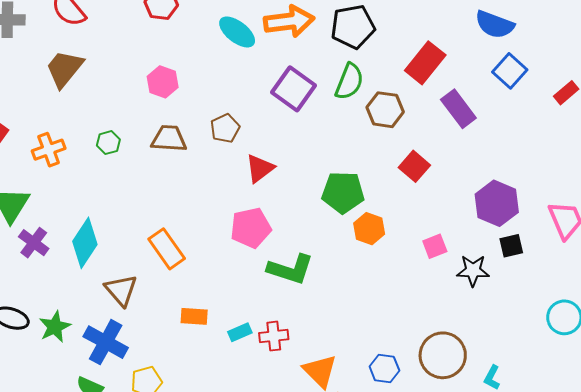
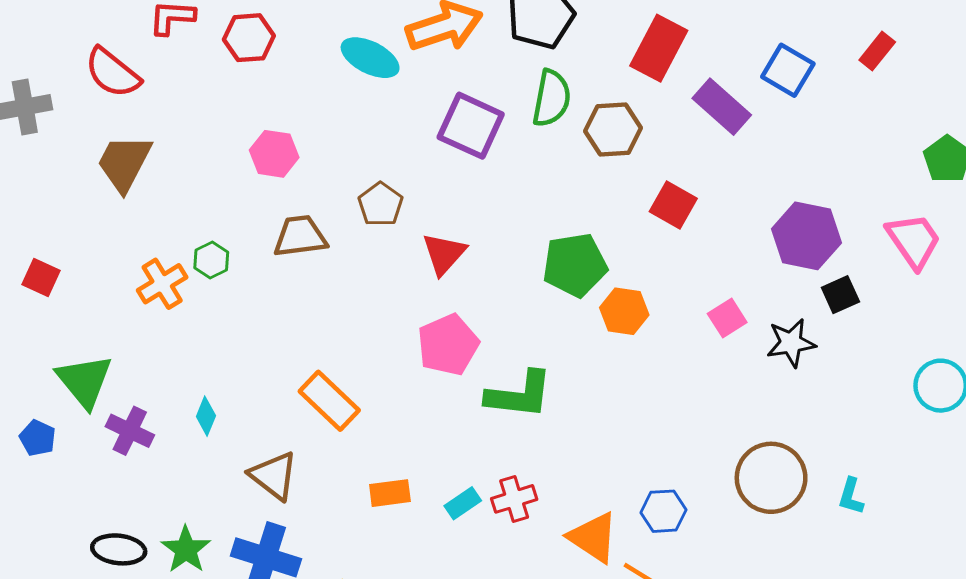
blue square: (510, 71) -> (788, 70), moved
orange cross: (49, 150) -> (162, 284), moved
cyan diamond: (85, 243) -> (206, 416), size x0.5
blue hexagon: (384, 368) -> (663, 511), moved

